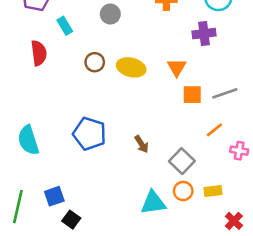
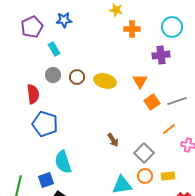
gray circle: (110, 14) -> (53, 75), moved
red semicircle: (39, 53) -> (33, 94), moved
orange square: (192, 95) -> (152, 102), turned -35
blue pentagon: (89, 134) -> (45, 124), moved
cyan semicircle: (28, 140) -> (63, 162), moved

